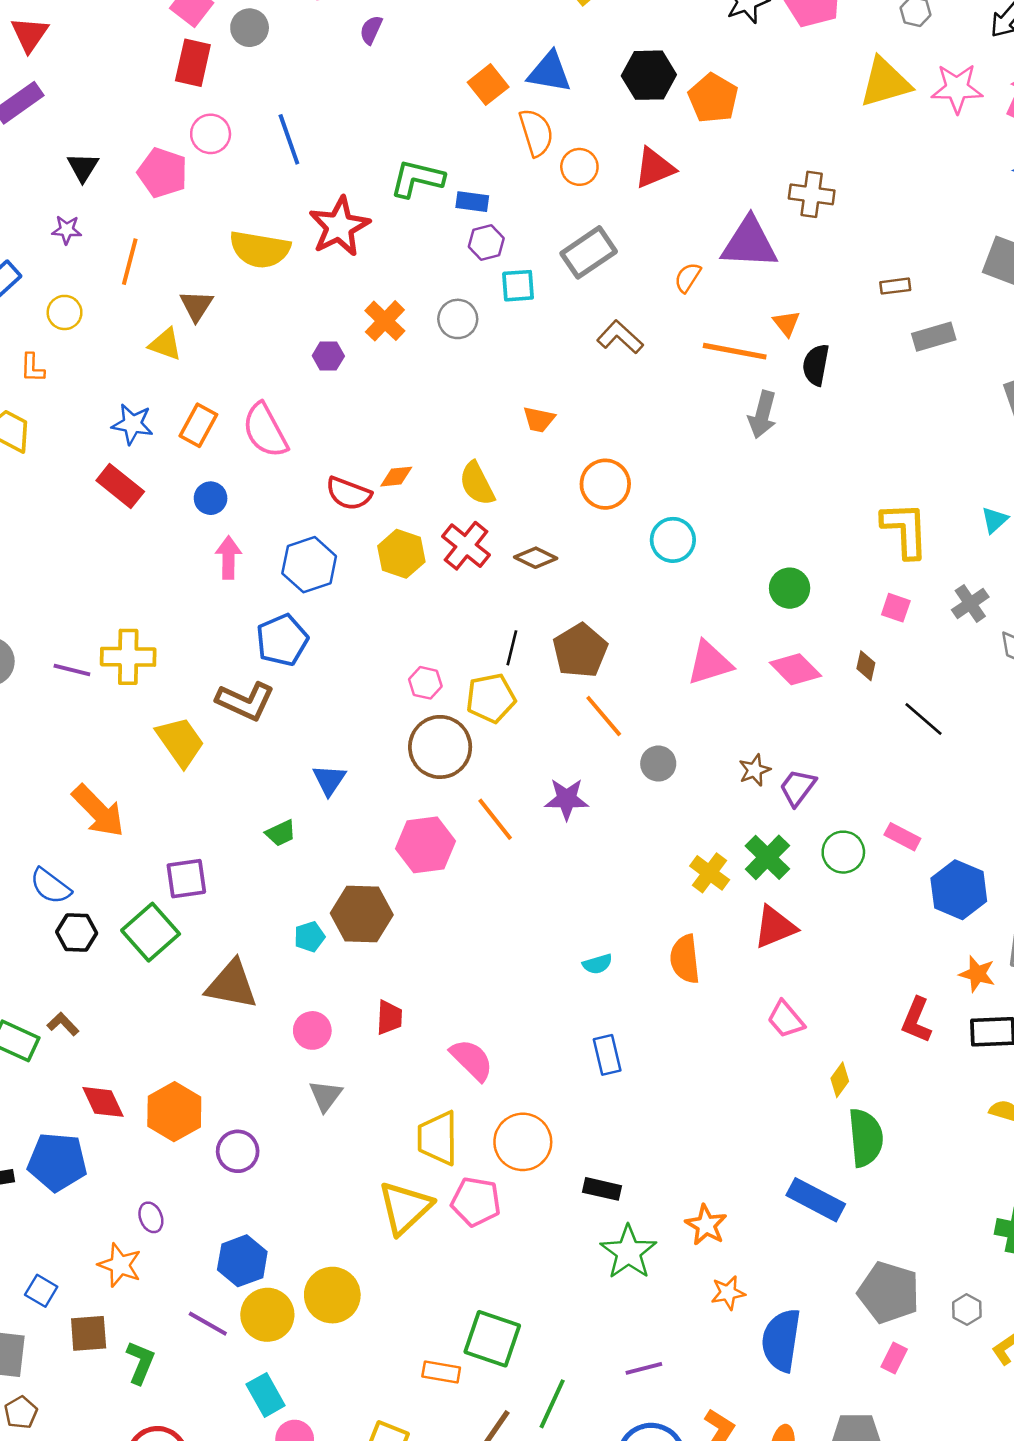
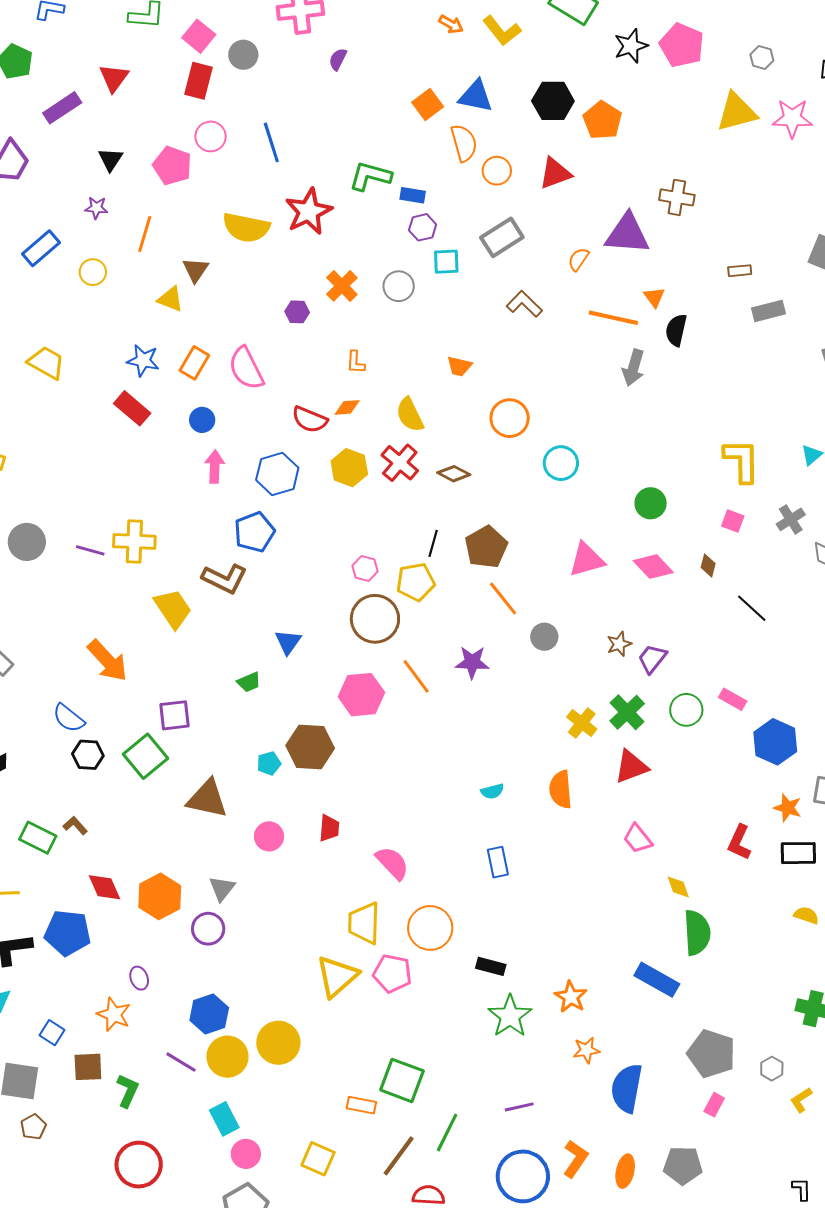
red triangle: (30, 34) -> (114, 78), moved
orange L-shape: (32, 368) -> (356, 362), moved
yellow diamond: (840, 1080) -> (678, 887), turned -56
gray triangle: (326, 1096) -> (222, 888), moved

